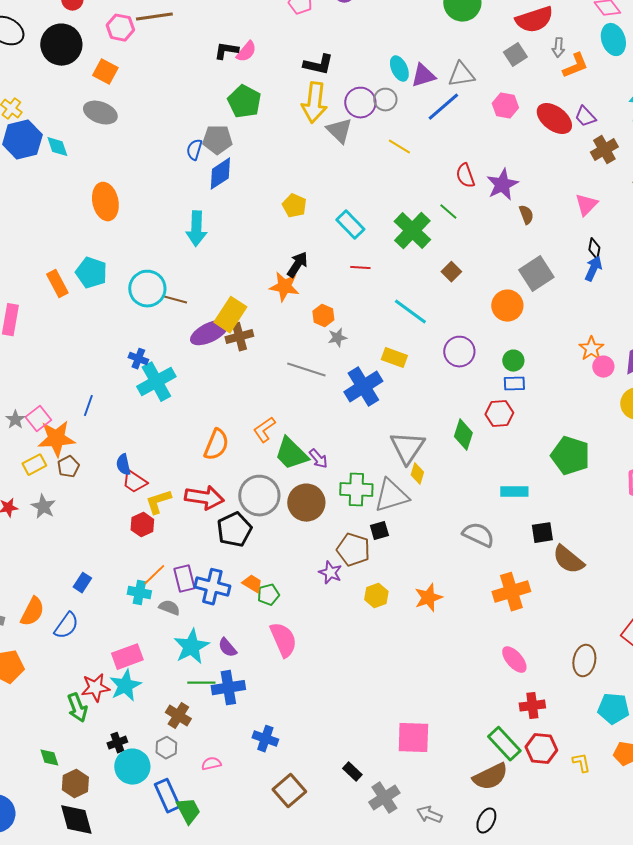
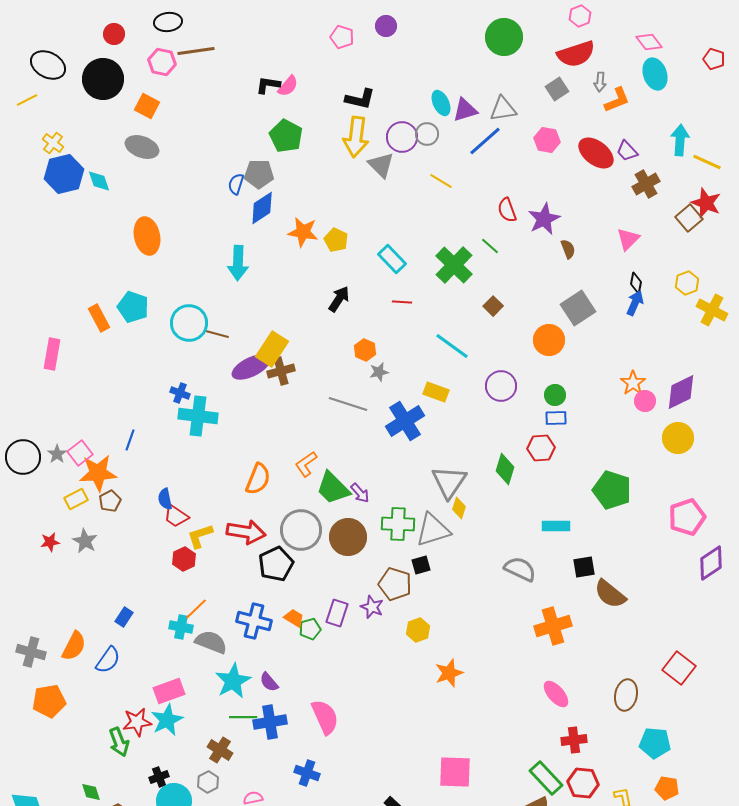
orange star: (284, 287) -> (303, 232), moved
cyan cross: (156, 382) -> (198, 416), turned 36
purple rectangle: (184, 579) -> (337, 613), moved, turned 32
orange star: (428, 598) -> (449, 673), moved
gray semicircle: (169, 608) -> (211, 642), size x1.5
pink semicircle: (283, 640) -> (325, 717), moved

